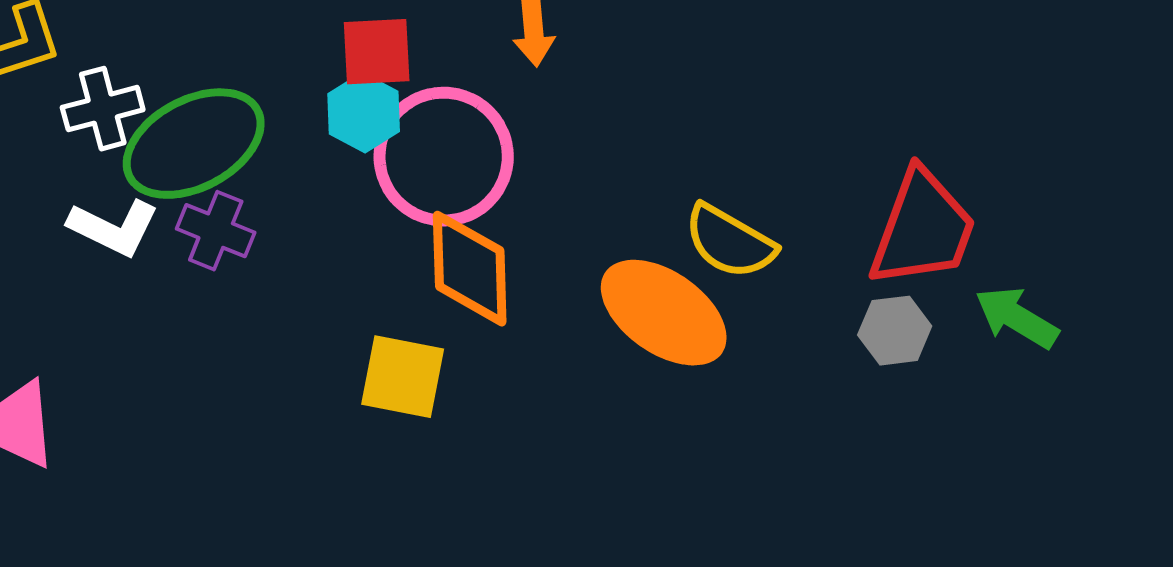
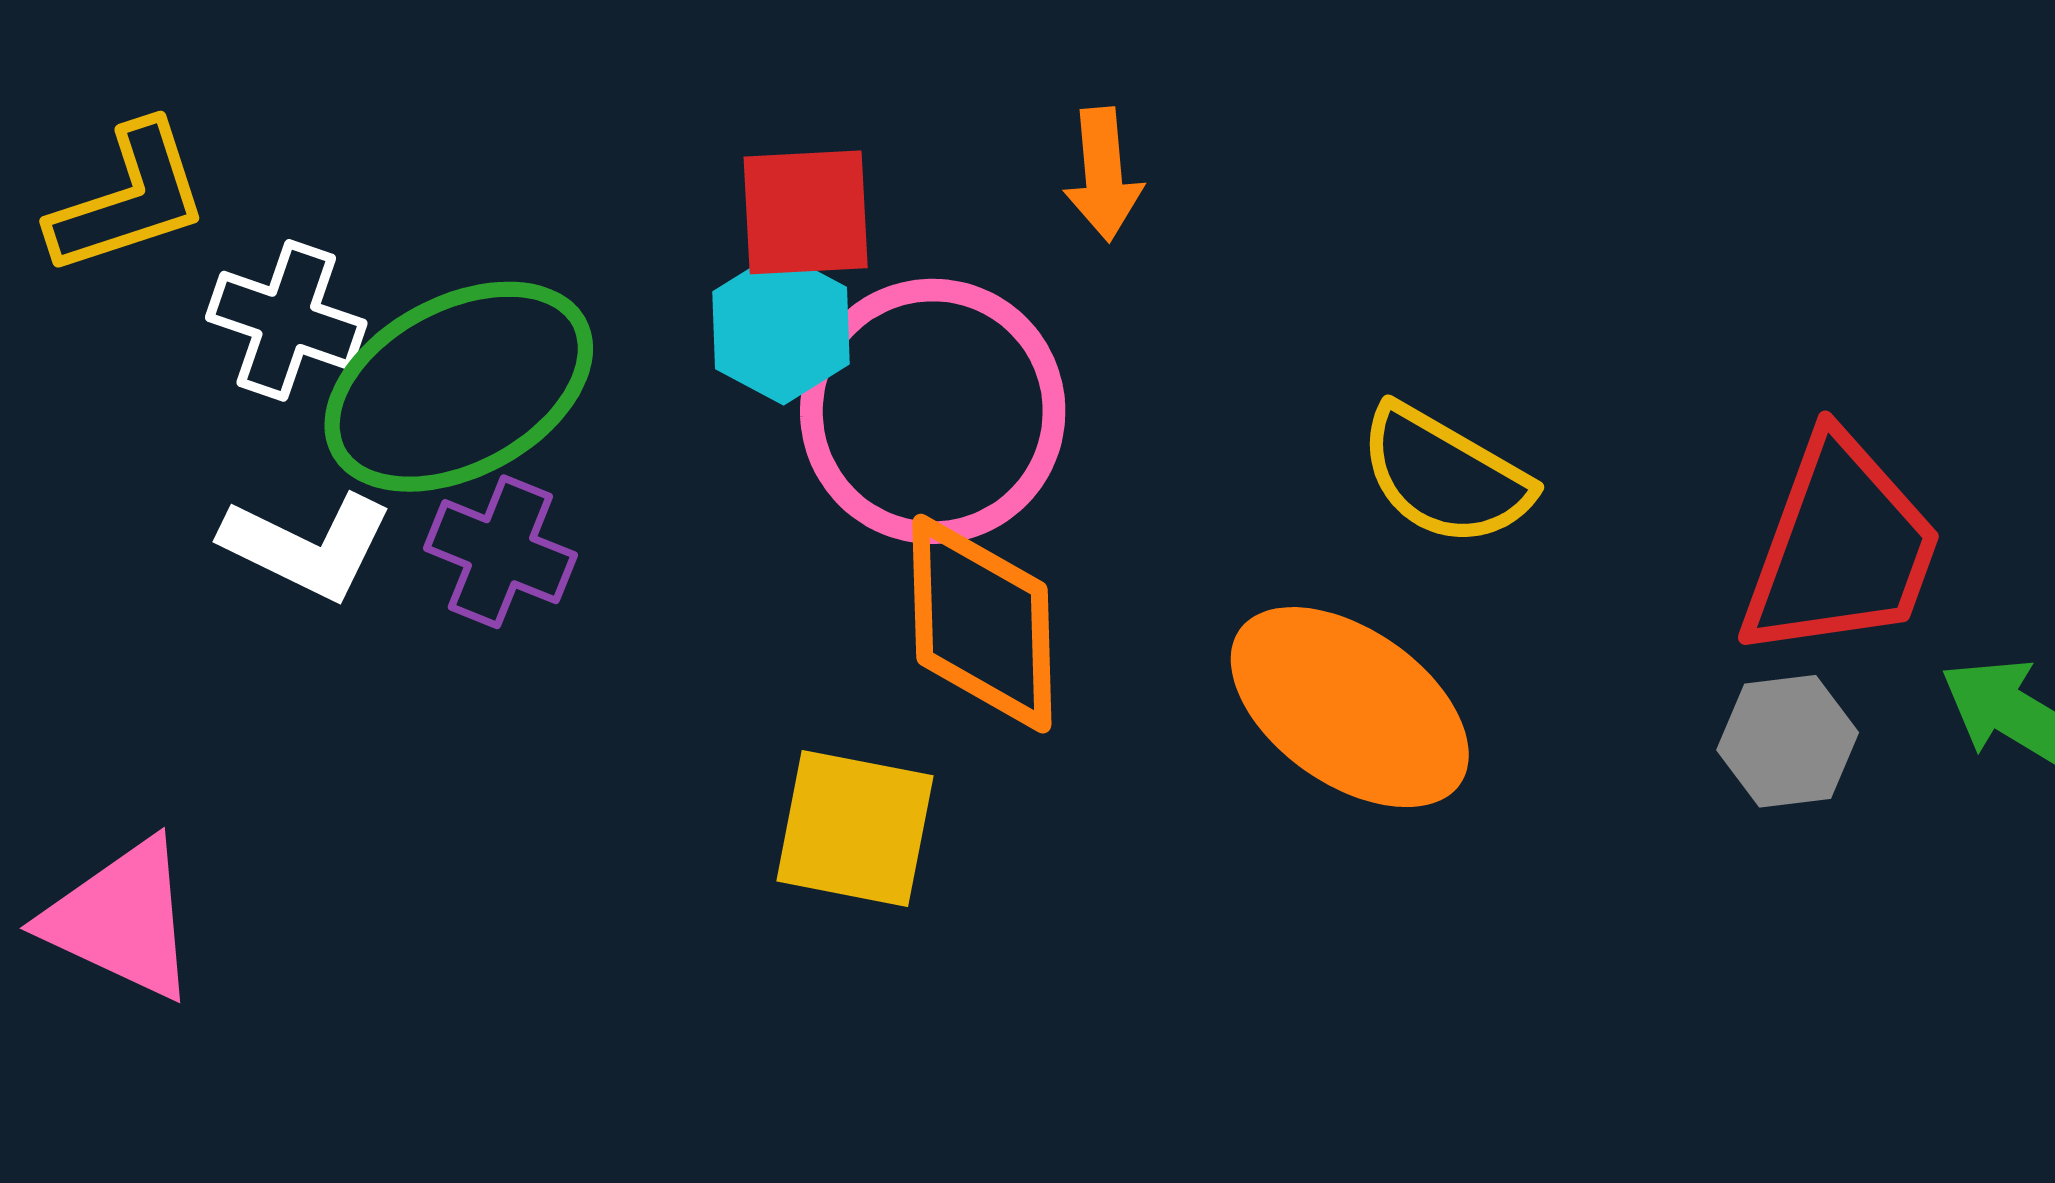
white cross: (103, 109) -> (286, 320), turned 34
yellow semicircle: (730, 242) -> (1445, 476), moved

